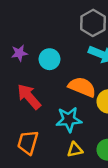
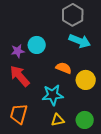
purple star: (19, 53) -> (18, 51), moved
orange semicircle: (82, 87) -> (64, 68), size x0.7

